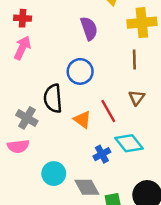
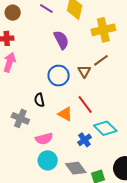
brown line: (134, 59) -> (101, 60), turned 63
black semicircle: (53, 98) -> (39, 100), size x0.6
brown triangle: (137, 98) -> (84, 71), moved
pink semicircle: (18, 146) -> (44, 139), moved

